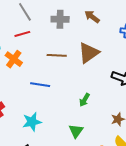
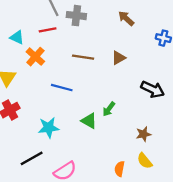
gray cross: (60, 19) -> (76, 16), moved
brown triangle: (89, 53) -> (119, 58), size x0.6
green triangle: (76, 131) -> (89, 121), moved, turned -42

